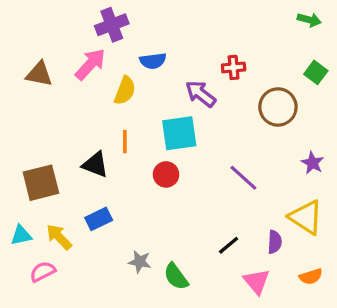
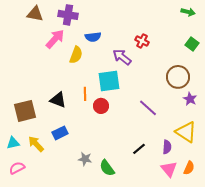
purple cross: (112, 25) -> (68, 15), turned 30
red cross: (234, 67) -> (142, 41), turned 32
brown triangle: (39, 74) -> (35, 14), moved
brown circle: (278, 107) -> (178, 77), moved
orange line: (125, 142) -> (85, 94), moved
pink semicircle: (43, 272) -> (17, 168), moved
orange semicircle: (311, 276) -> (189, 168), turned -48
pink triangle: (257, 281) -> (169, 169), moved

